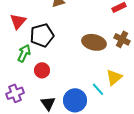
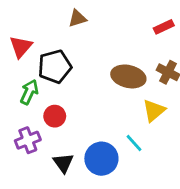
yellow triangle: (114, 77) -> (154, 110), moved
purple cross: (15, 93) -> (28, 140), moved

